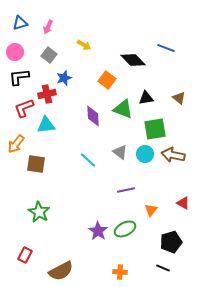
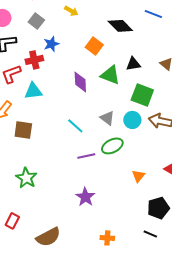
green square: (155, 129) -> (142, 95), turned 30
purple line: (126, 190) -> (86, 156), moved
green ellipse: (125, 229) -> (112, 146), moved

